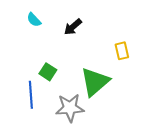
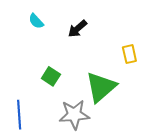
blue line: (31, 95) -> (19, 115), moved

